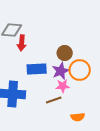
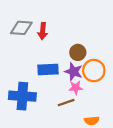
red arrow: (22, 43) -> (43, 31), moved
purple star: (61, 71) -> (74, 72), turned -30

